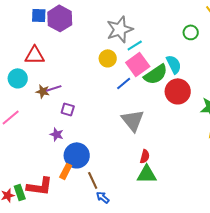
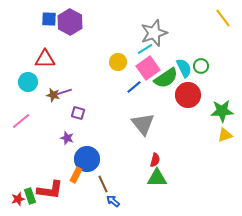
gray star: (120, 29) -> (154, 33), moved
green circle: (191, 32) -> (201, 66), moved

